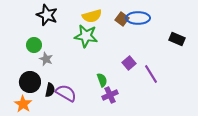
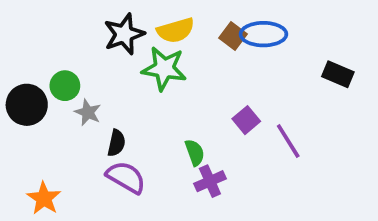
black star: (47, 15) -> (124, 34), moved, turned 30
black circle: (30, 82) -> (27, 105), moved
black semicircle: (50, 90) -> (116, 143), moved

